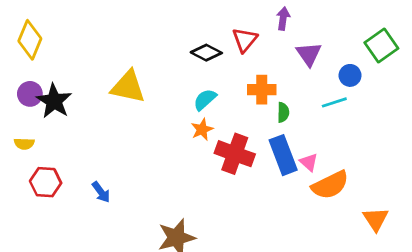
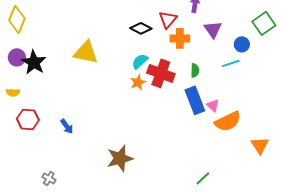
orange cross: (262, 90) -> (180, 38), moved
red cross: (235, 154) -> (161, 73), moved

